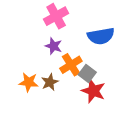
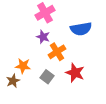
gray square: (87, 73) -> (47, 77), moved
brown star: (50, 82) -> (13, 81), moved

